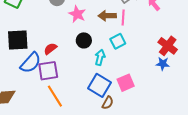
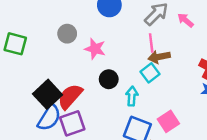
brown arrow: (107, 16) -> (159, 57), moved
black square: (18, 40) -> (48, 94), moved, turned -30
red semicircle: (50, 49) -> (70, 96), size x1.6

